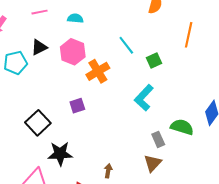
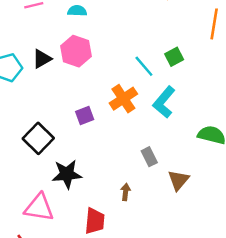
cyan line: (126, 45) -> (144, 66), moved
black triangle: (39, 47) -> (42, 59), moved
orange cross: (98, 71) -> (123, 99), moved
gray rectangle: (158, 139) -> (149, 157), moved

